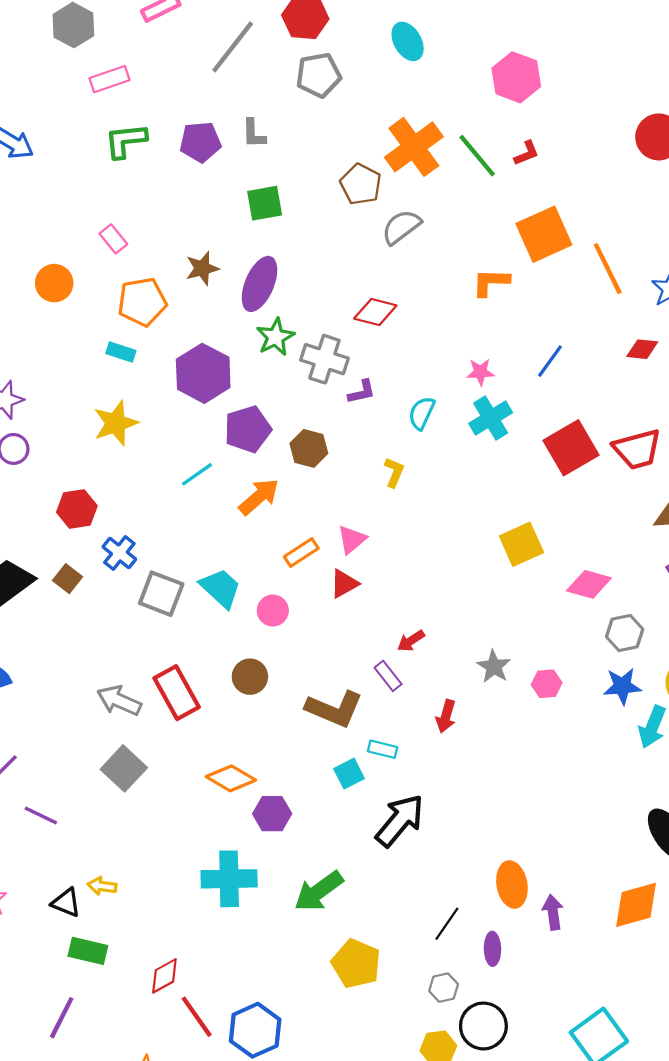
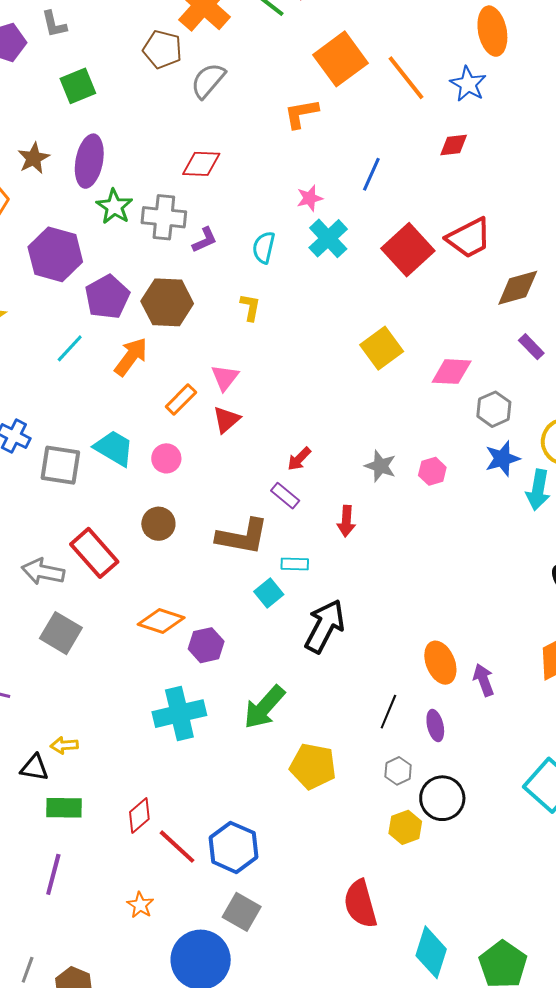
brown hexagon: (309, 448) -> (167, 302), size x1.4

